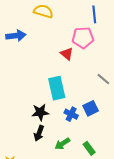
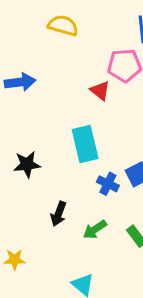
blue arrow: (16, 36) -> (20, 82), moved
black star: (40, 112) -> (27, 164), moved

